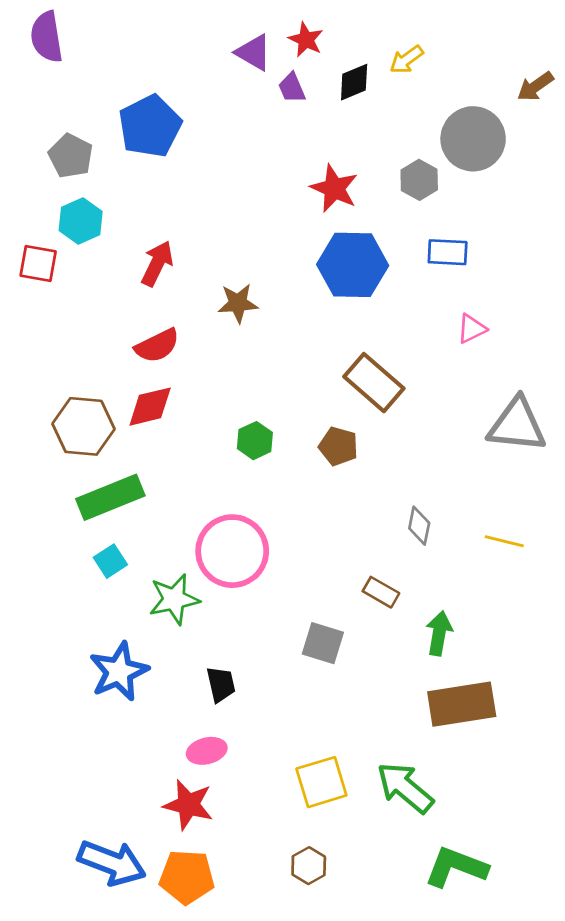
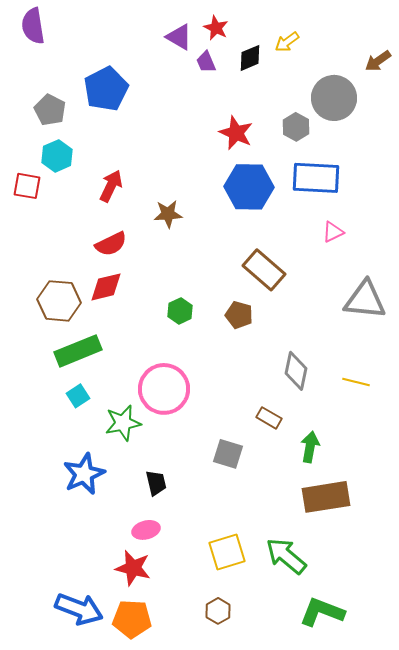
blue rectangle: (448, 252) -> (316, 178), size x1.6
gray diamond: (419, 526) -> (296, 371), size x1.4

